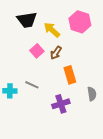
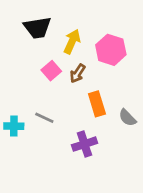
pink hexagon: (80, 22) -> (111, 50), moved
yellow arrow: (52, 30) -> (72, 42), turned 72
gray semicircle: (92, 94) -> (127, 118), moved, turned 144

